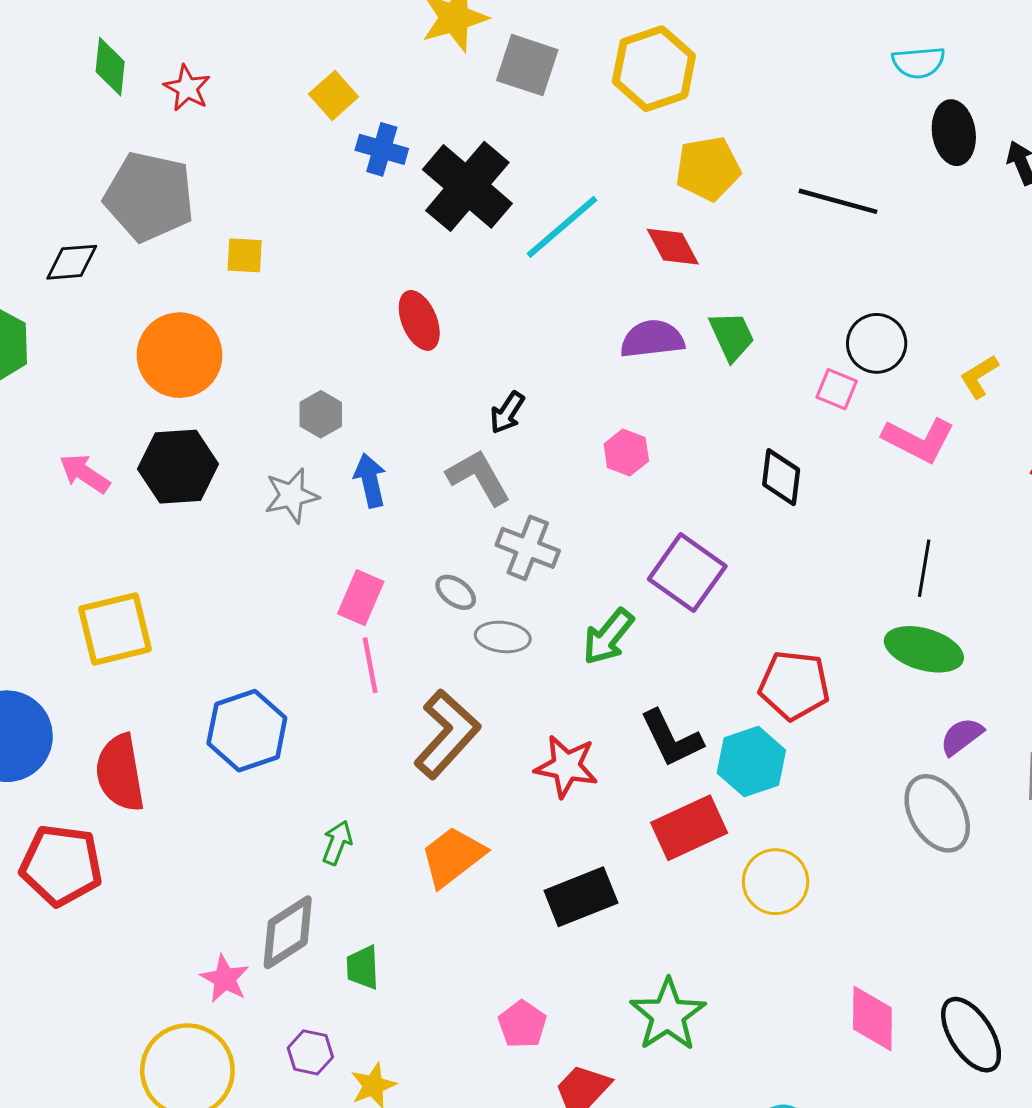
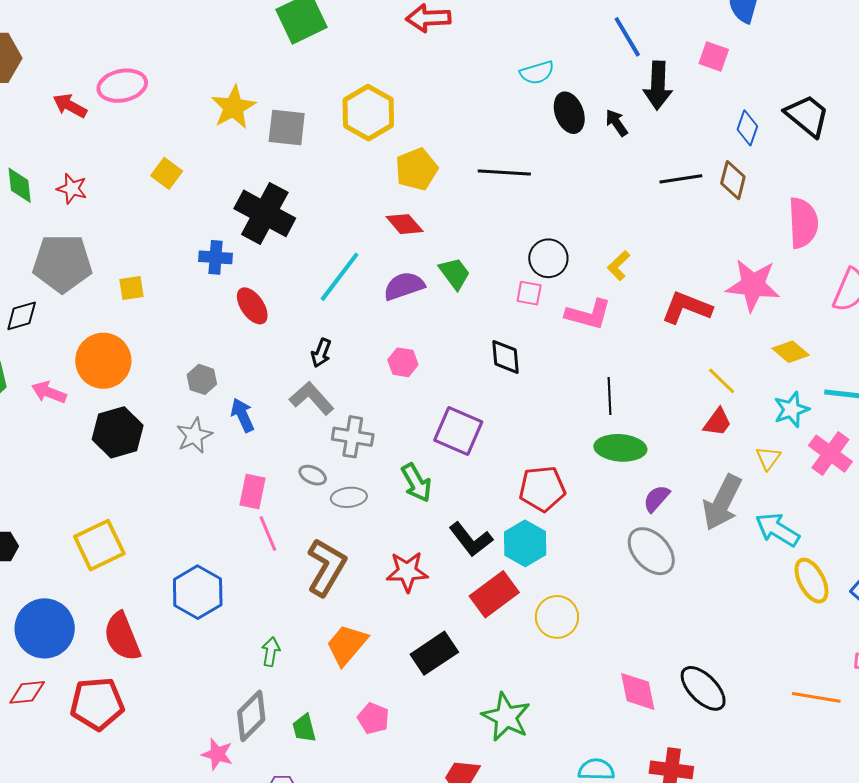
blue cross: (382, 149) -> (216, 257), moved
cyan line: (562, 227) -> (340, 277), moved
pink arrow: (85, 474) -> (49, 392), moved
green arrow: (608, 637) -> (416, 483), turned -57
pink pentagon: (522, 1024) -> (373, 718), moved

